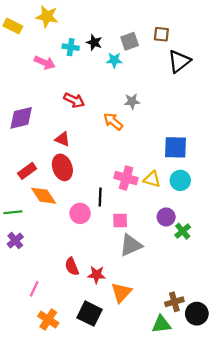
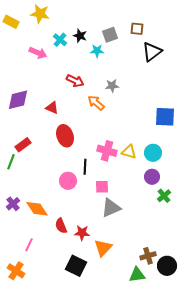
cyan cross: (71, 47) -> (60, 40), turned 32
red arrow: (74, 100) -> (75, 81), moved
red triangle: (62, 139) -> (52, 108), moved
blue square: (176, 147) -> (165, 117), moved
red ellipse: (62, 167) -> (65, 136), moved
orange diamond: (44, 196) -> (37, 209), moved
green line: (13, 212) -> (11, 162), moved, turned -63
purple circle: (166, 217) -> (152, 177), moved
green cross: (183, 231) -> (164, 196), moved
orange cross: (48, 320) -> (16, 271), moved

